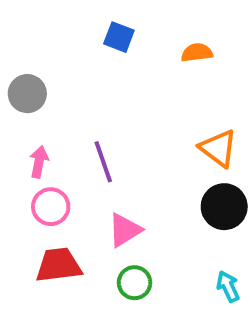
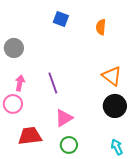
orange semicircle: (197, 53) -> (101, 27), turned -77
pink circle: (51, 207) -> (13, 104), moved

